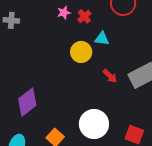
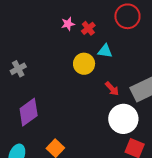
gray cross: (11, 20) -> (18, 69), moved, turned -35
white circle: (94, 124) -> (123, 119), moved

